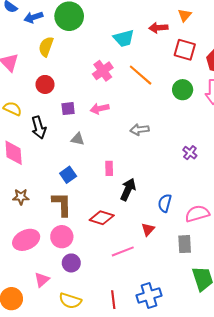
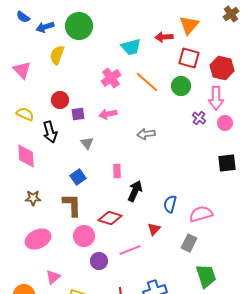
orange triangle: (185, 15) -> (189, 25), size x1.5
red circle: (45, 84) -> (60, 100), moved
green circle: (183, 90) -> (181, 86), moved
gray triangle: (78, 139) -> (87, 143), turned 40
purple cross: (190, 153) -> (199, 118), moved
pink circle: (62, 237) -> (84, 236), moved
gray rectangle: (185, 244) -> (189, 243), turned 30
purple circle: (71, 263) -> (99, 261), moved

